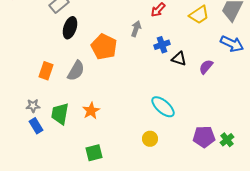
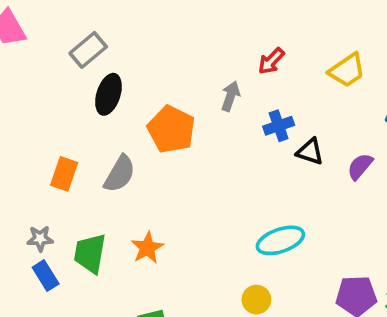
cyan ellipse: (163, 107) -> (280, 240), turned -60

